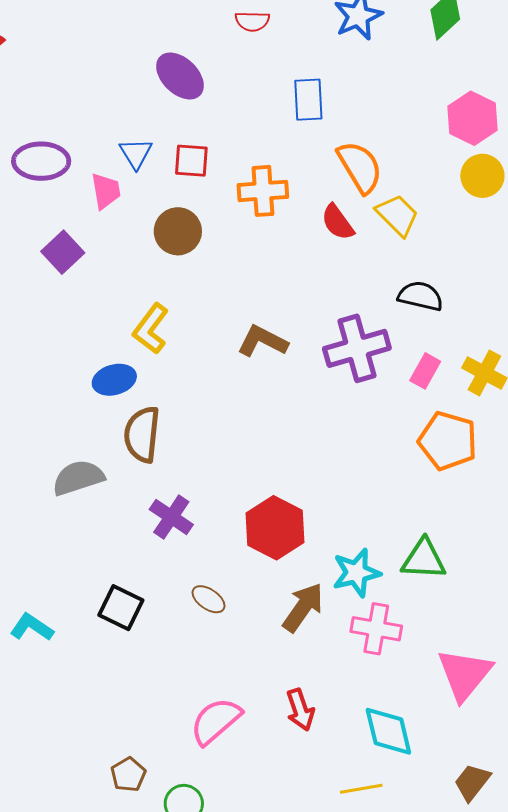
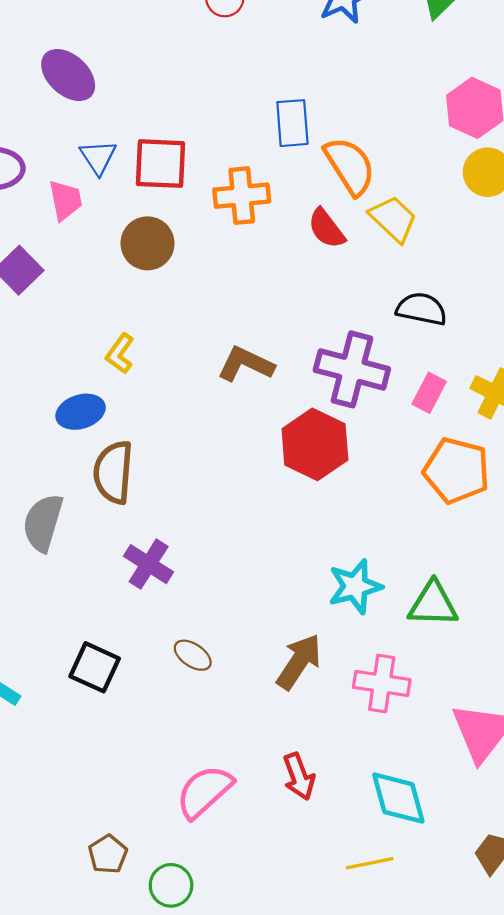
purple ellipse: (180, 76) -> (68, 75), moved
blue rectangle: (308, 100) -> (292, 123), moved
red square: (191, 161) -> (160, 164), size x1.4
yellow L-shape: (151, 329) -> (120, 354), size x0.7
purple cross: (357, 348) -> (352, 369), turned 32
gray semicircle: (78, 478) -> (43, 523), turned -54
red hexagon: (275, 528) -> (315, 444), moved
cyan star: (356, 573) -> (355, 586), moved

